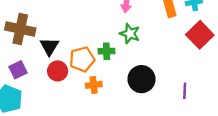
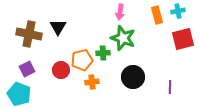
green star: (130, 34) -> (123, 38), size x1.4
red square: (200, 35) -> (183, 39), turned 30
black triangle: (49, 46) -> (58, 27), moved

